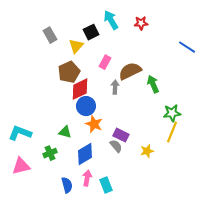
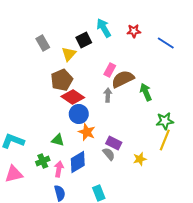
blue line: (187, 47) -> (166, 43), moved
pink rectangle: (105, 62) -> (110, 70), moved
red diamond: (80, 89) -> (73, 97), turned 60
pink arrow: (87, 178) -> (59, 169), moved

